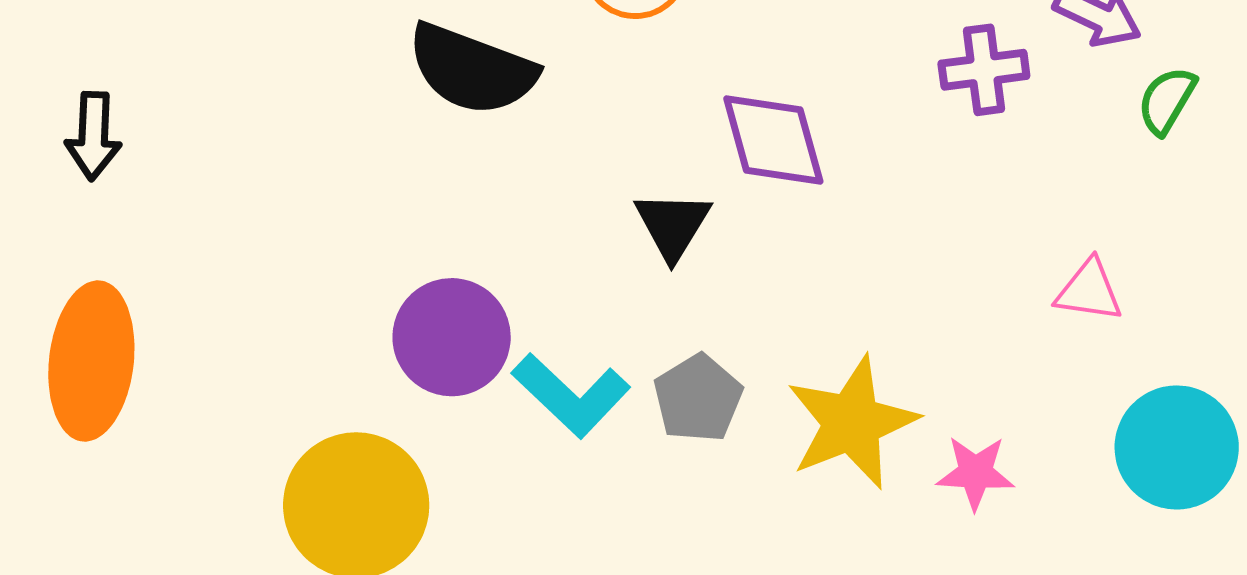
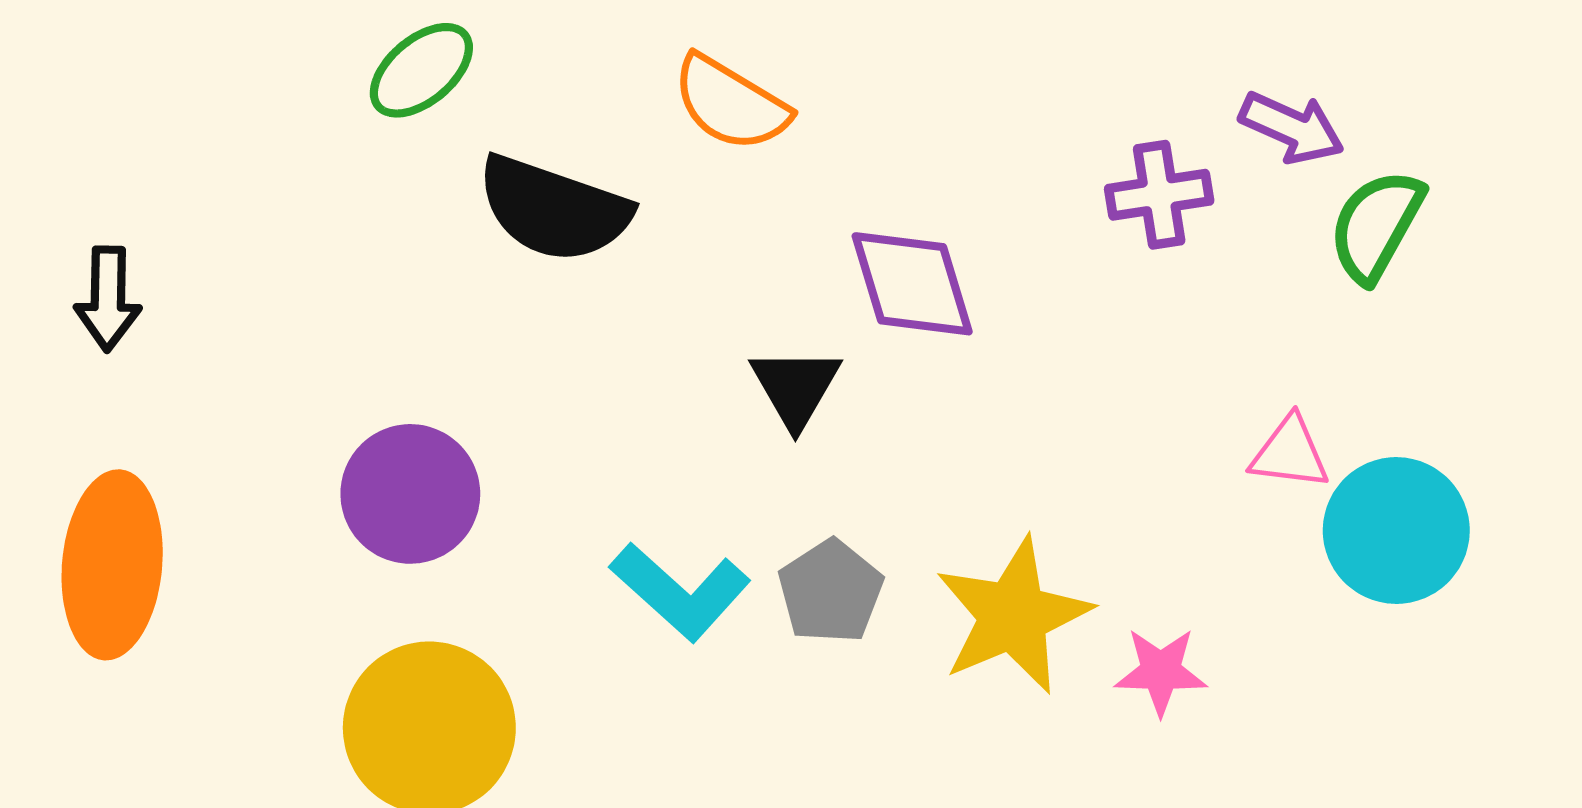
green semicircle: (1167, 100) -> (1376, 226), size x1.4
purple circle: (452, 337) -> (410, 494), moved
cyan circle: (1177, 447) -> (1396, 531), moved

